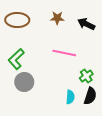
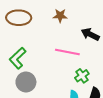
black arrow: (86, 24) -> (90, 34), moved
green cross: (86, 76) -> (82, 76), moved

